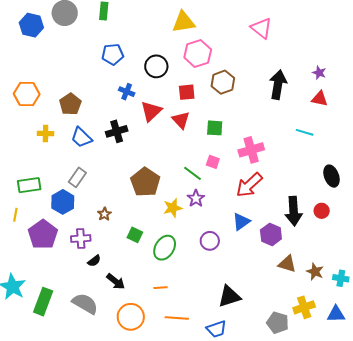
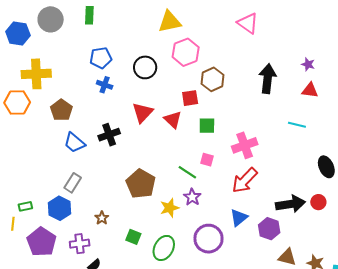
blue cross: (127, 92) -> (105, 85), moved
red square: (187, 92) -> (190, 98), moved
yellow cross: (46, 134) -> (36, 74), moved, size x1.8
green rectangle: (29, 185) -> (25, 206), moved, size x0.6
black arrow: (294, 211) -> (290, 204), turned -92
purple circle: (210, 241) -> (208, 239), size x1.5

